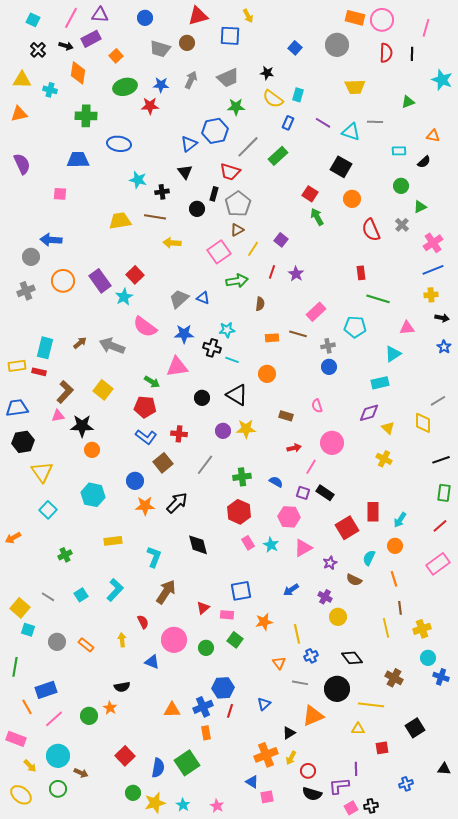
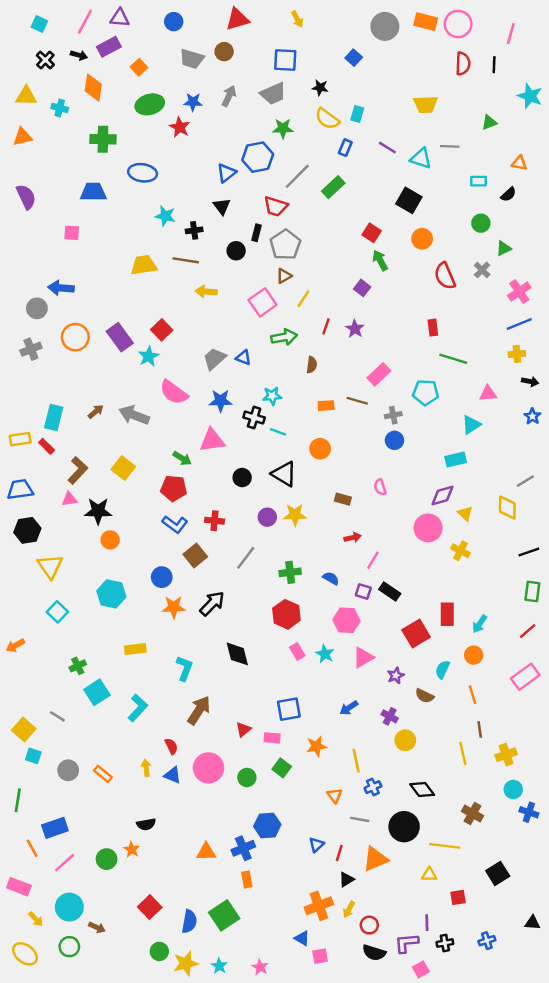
blue square: (230, 36) -> (285, 60), moved
gray circle: (337, 45) -> (385, 26), moved
red star: (150, 106) -> (180, 127), turned 30
purple square: (281, 240) -> (362, 288), moved
red rectangle: (39, 372) -> (47, 446), turned 32
pink circle: (332, 443) -> (428, 528), moved
cyan square: (81, 595) -> (97, 692), moved, size x1.5
blue triangle: (152, 662) -> (173, 775), moved
red line: (230, 711) -> (339, 853), moved
black cross: (371, 806) -> (445, 943), moved

